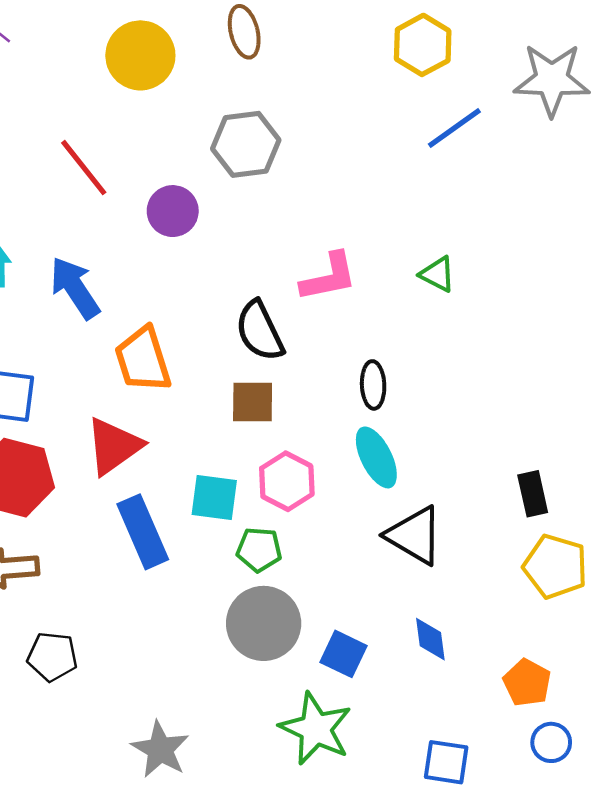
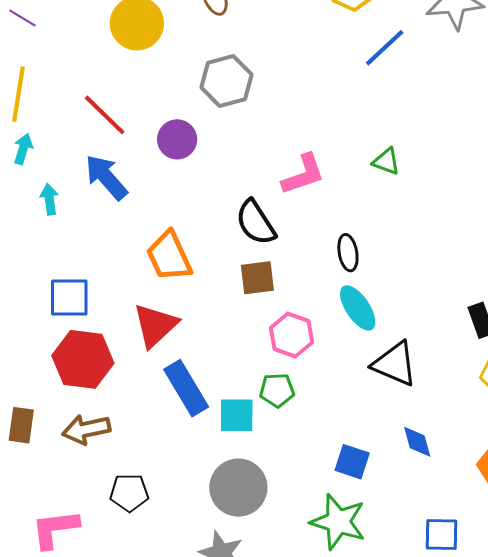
blue arrow: (75, 288) -> (106, 177), moved
cyan square: (214, 497) -> (237, 415), moved
gray circle: (264, 623) -> (238, 488), moved

